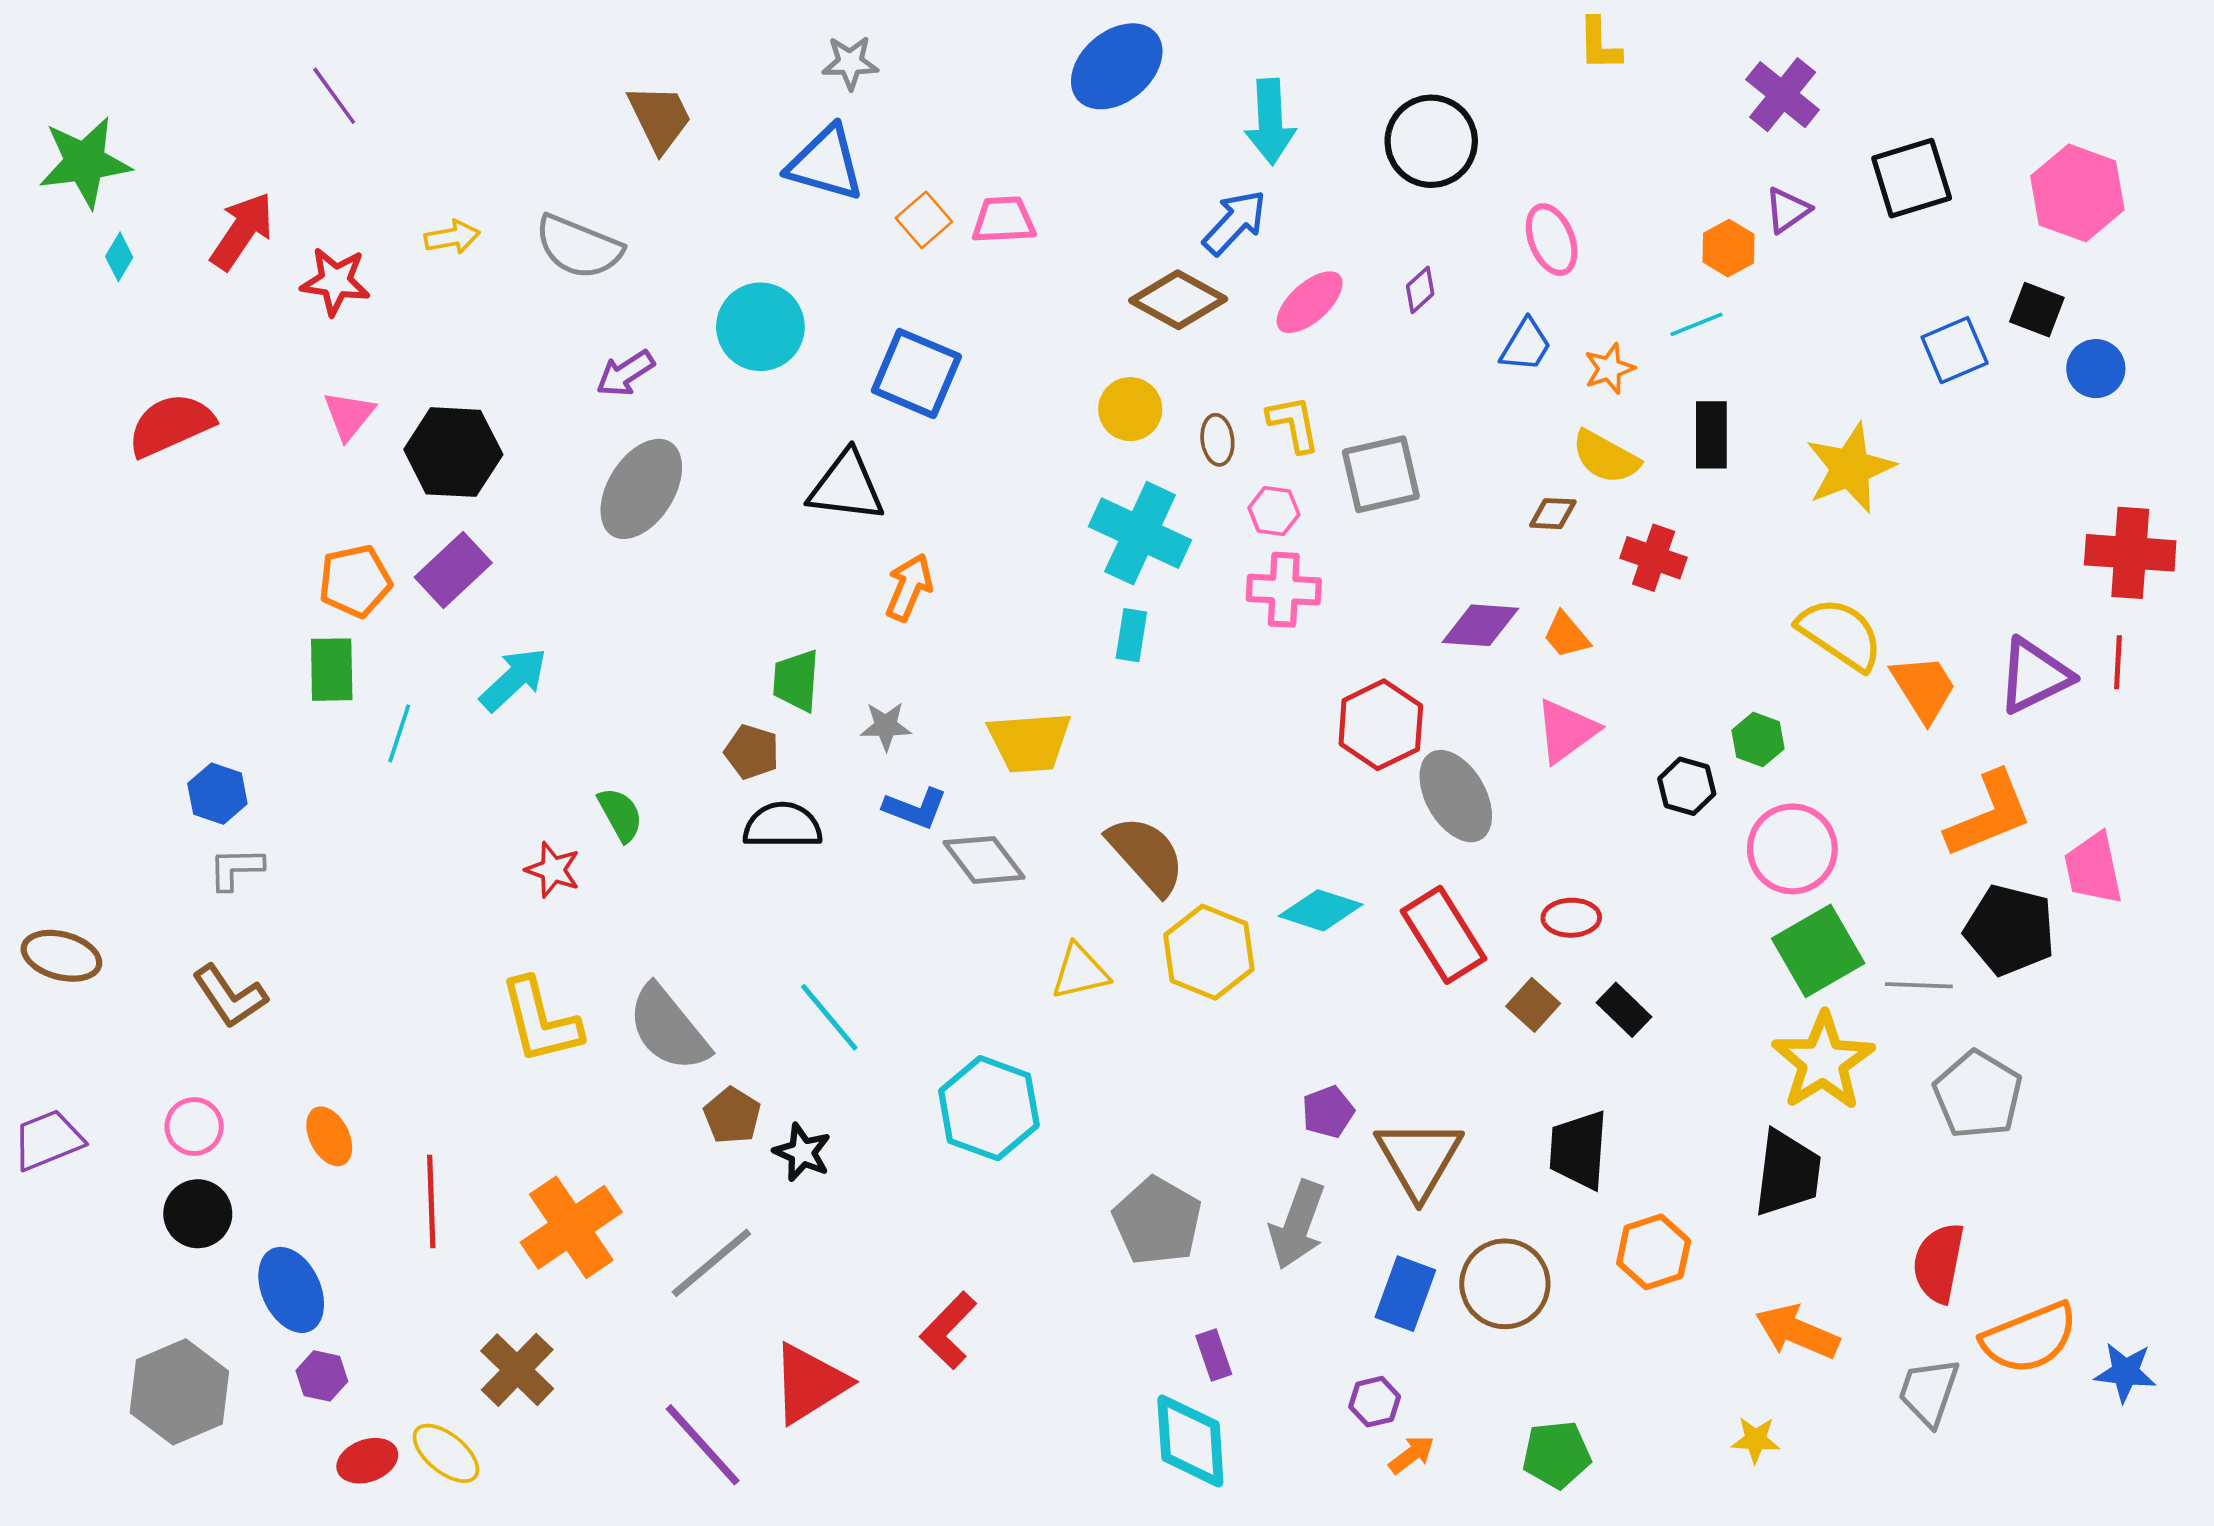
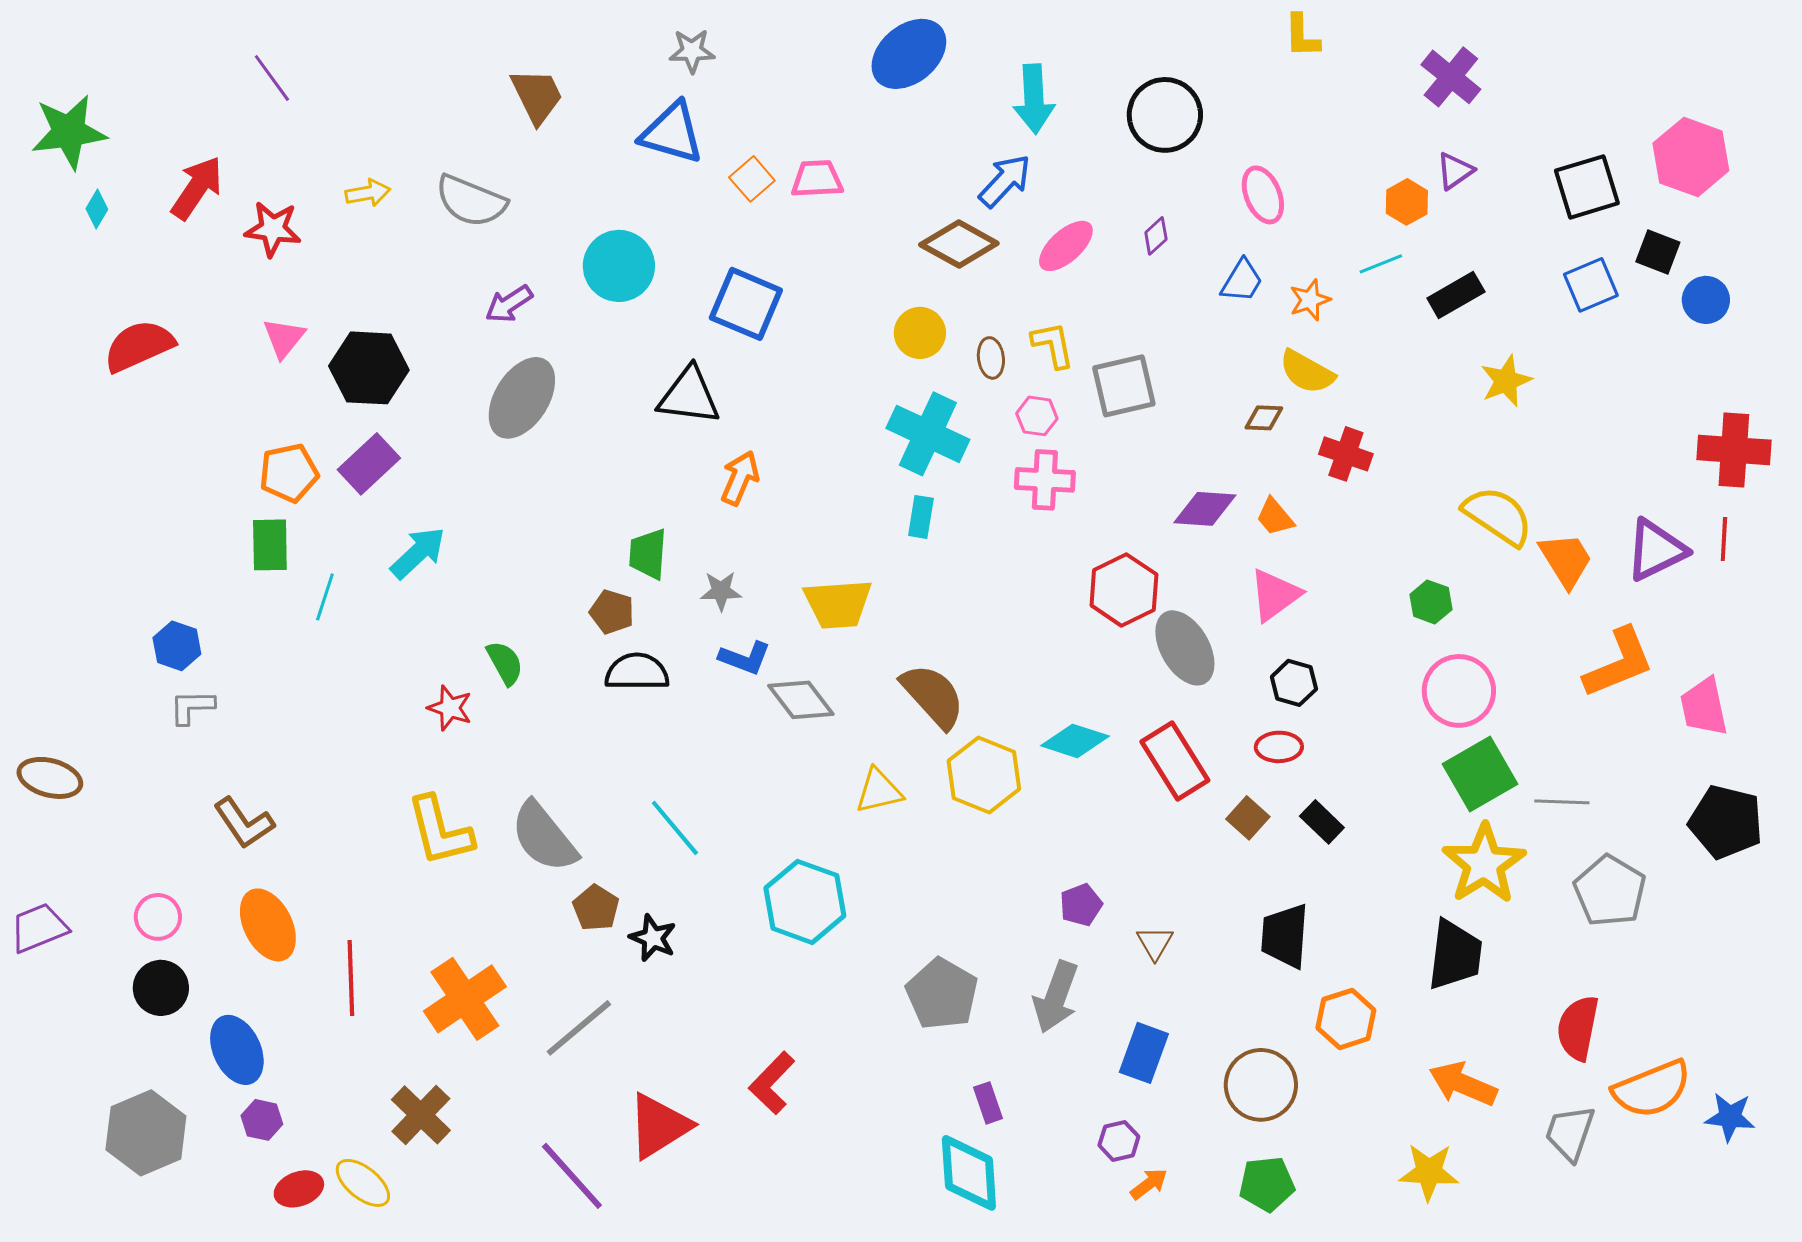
black square: (1912, 178) -> (1587, 187), moved
black rectangle: (1711, 435) -> (1456, 295), moved, turned 60
yellow star: (1850, 468) -> (1506, 381), size x0.7
black hexagon: (1687, 786) -> (1294, 683), moved
black pentagon: (2010, 930) -> (1726, 822), moved
brown L-shape: (230, 996) -> (244, 823), moved
orange ellipse: (329, 1136) -> (268, 925), size x1.5
brown triangle: (1419, 1158) -> (1155, 943), size x0.5
brown circle: (1505, 1284) -> (1261, 1085), moved
yellow star: (1756, 1440) -> (1429, 1172), size x1.5

